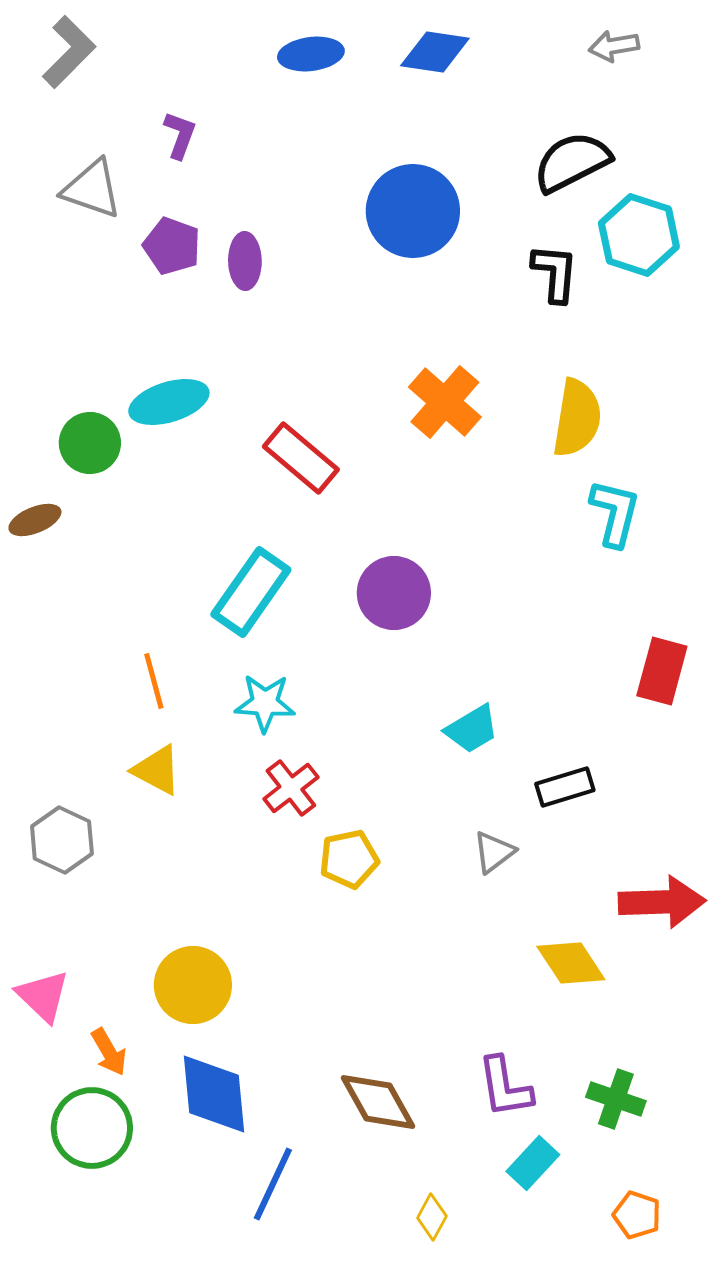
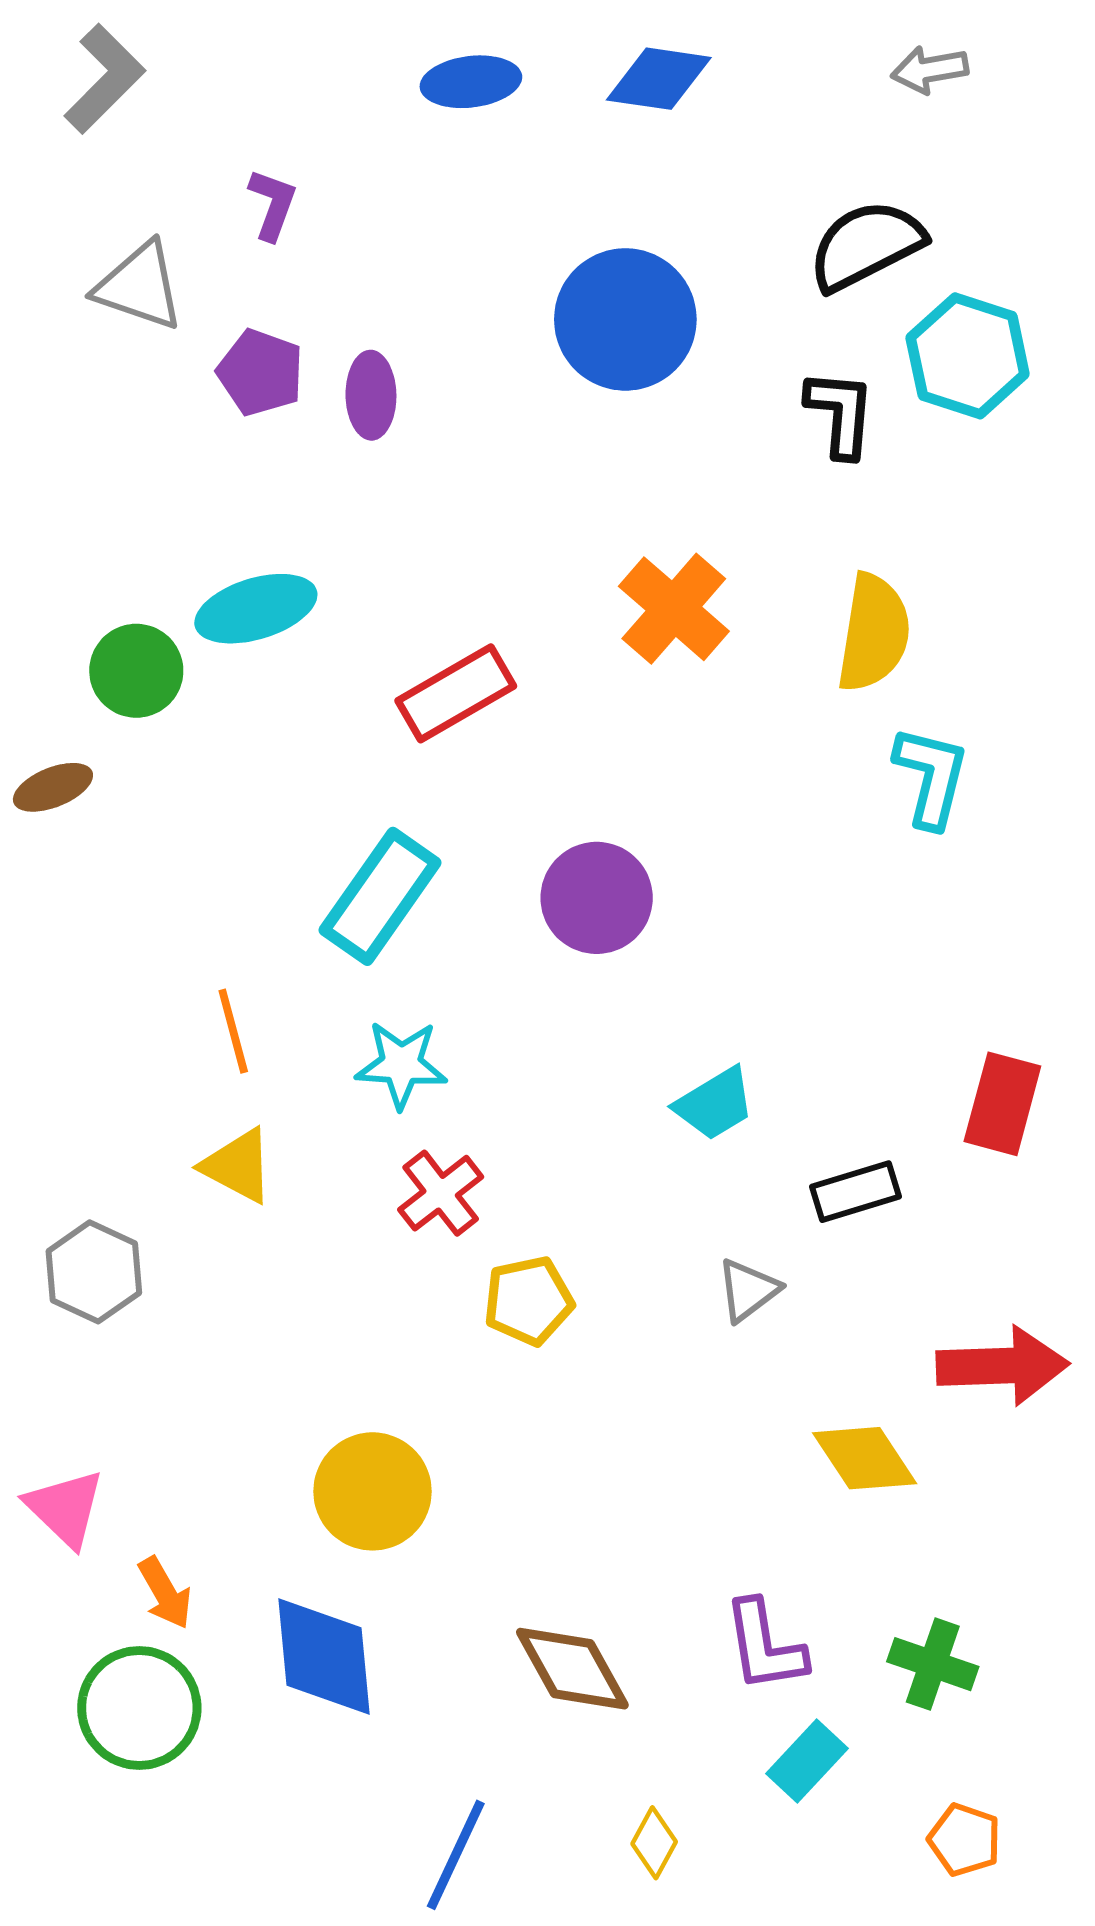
red rectangle: (301, 458) -> (456, 693), turned -70
red rectangle: (662, 671) -> (1002, 1104), moved
yellow circle: (193, 985) -> (372, 1491), moved
blue line: (273, 1184) -> (456, 1855), moved

